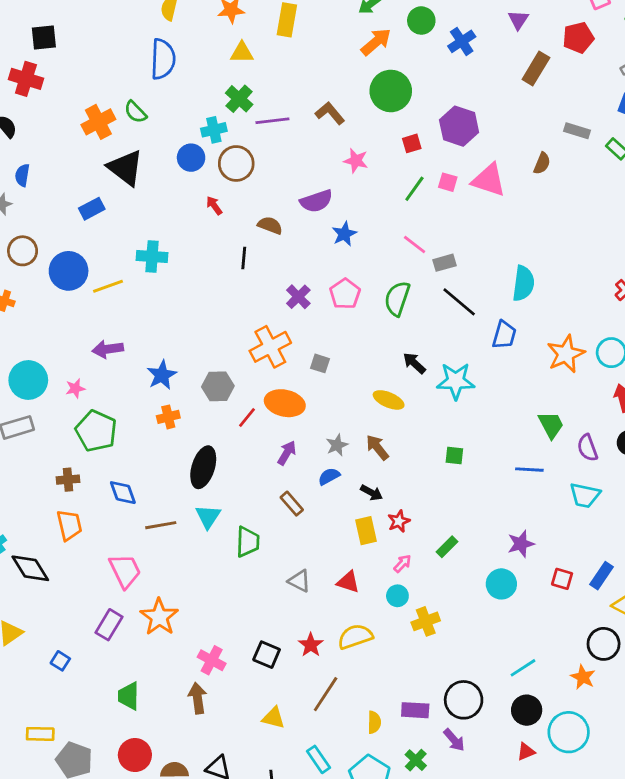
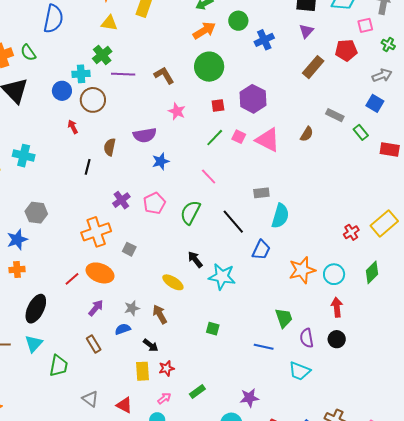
brown semicircle: (270, 225) -> (110, 147), turned -108
gray rectangle: (444, 263) -> (261, 193), moved
gray hexagon: (218, 386) -> (36, 213), moved

